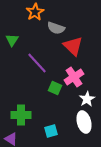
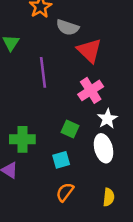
purple line: (37, 63) -> (43, 72), turned 35
green square: (55, 88) -> (70, 129), moved

